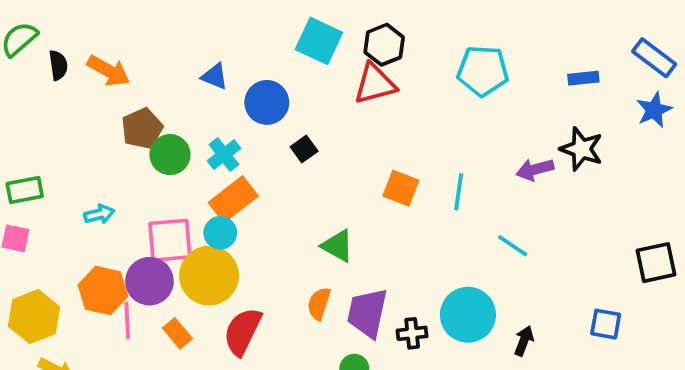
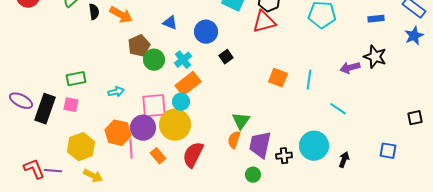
blue triangle: (215, 76) -> (170, 23), moved
green triangle: (338, 246) -> (241, 121), moved, turned 36
black square: (656, 263) -> (415, 118), size x0.7

